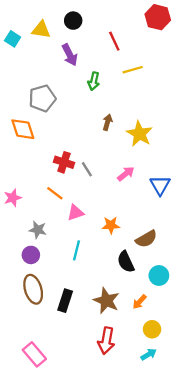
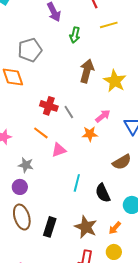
brown arrow: (107, 122) -> (87, 71), size x1.6
orange star: (111, 225) -> (90, 134), moved
brown semicircle: (146, 239) -> (122, 162), moved
cyan line: (77, 250) -> (77, 183), moved
yellow circle: (152, 329) -> (114, 252), moved

